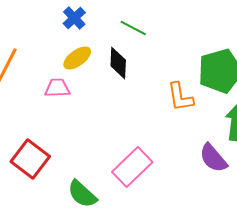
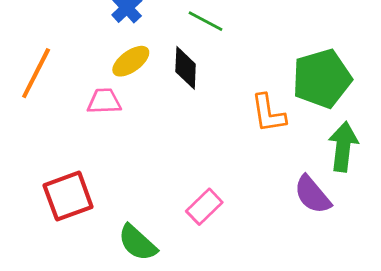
red square: (30, 159) -> (68, 196), turned 33
pink rectangle: (132, 167) -> (204, 207), size x0.7

